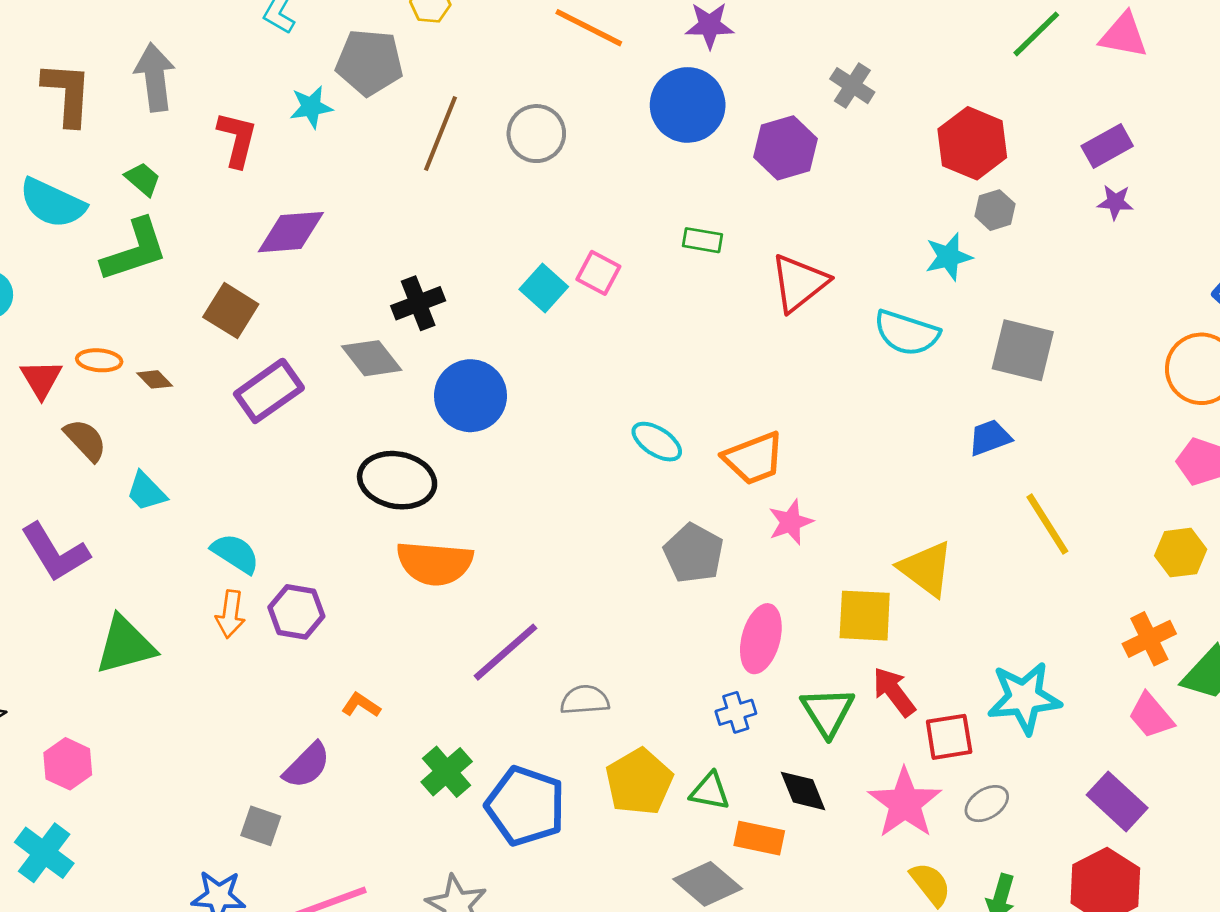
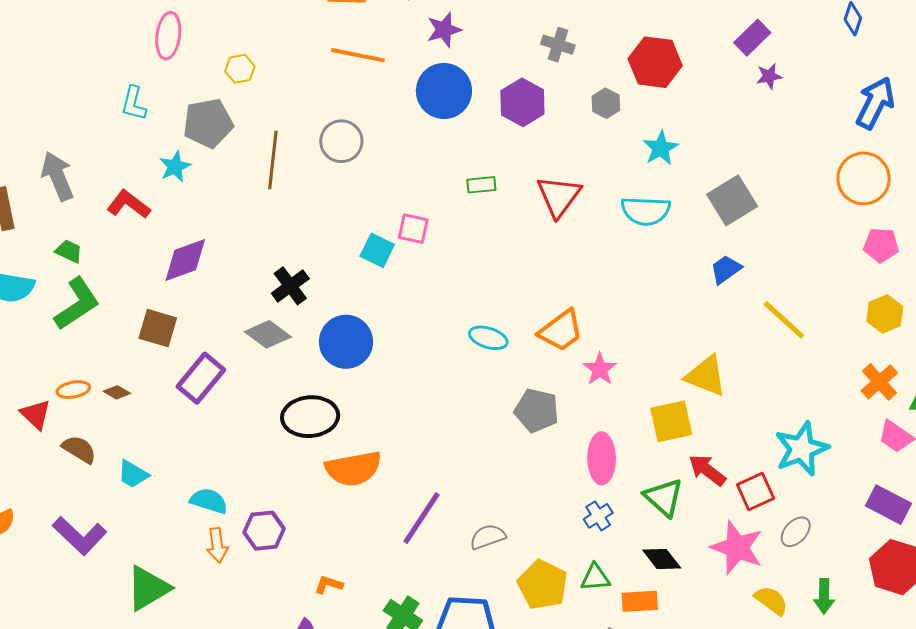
red L-shape: (237, 139) -> (129, 204), turned -51
gray hexagon: (995, 210) -> (606, 103), moved
gray square: (1023, 350) -> (732, 200), turned -30

